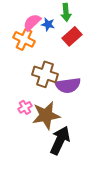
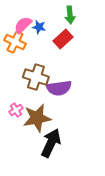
green arrow: (66, 12) -> (70, 15), moved

